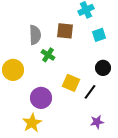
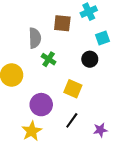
brown square: (65, 31) -> (62, 23), moved
black circle: (103, 68) -> (90, 59), moved
black line: (90, 92) -> (72, 120), moved

